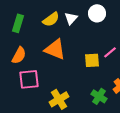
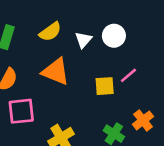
white circle: (97, 13) -> (114, 36), moved
white triangle: (71, 18) -> (83, 40), moved

